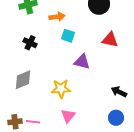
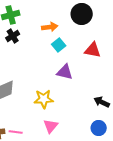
orange arrow: (57, 17) -> (50, 27), moved
cyan square: (68, 36) -> (59, 45), moved, turned 32
black cross: (30, 43) -> (13, 36), moved, turned 32

